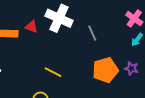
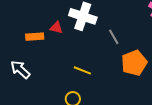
gray line: (92, 33) -> (114, 37), moved

